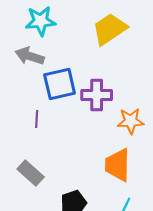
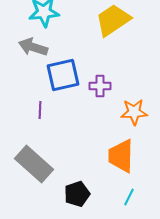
purple cross: (97, 95) -> (100, 86), size x0.7
gray rectangle: (31, 173) -> (34, 164), size x1.4

